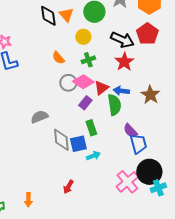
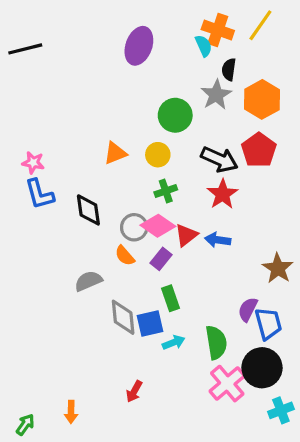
orange triangle: (66, 15) -> (115, 153), moved, turned 49
black diamond: (48, 16) -> (88, 210), moved
orange semicircle: (58, 58) -> (125, 256), moved
brown star: (150, 95) -> (278, 268), moved
green semicircle: (114, 105) -> (216, 342), moved
purple semicircle: (130, 131) -> (248, 309), moved, turned 70
blue trapezoid: (138, 144) -> (268, 324), moved
cyan cross: (158, 188) -> (281, 410), moved

